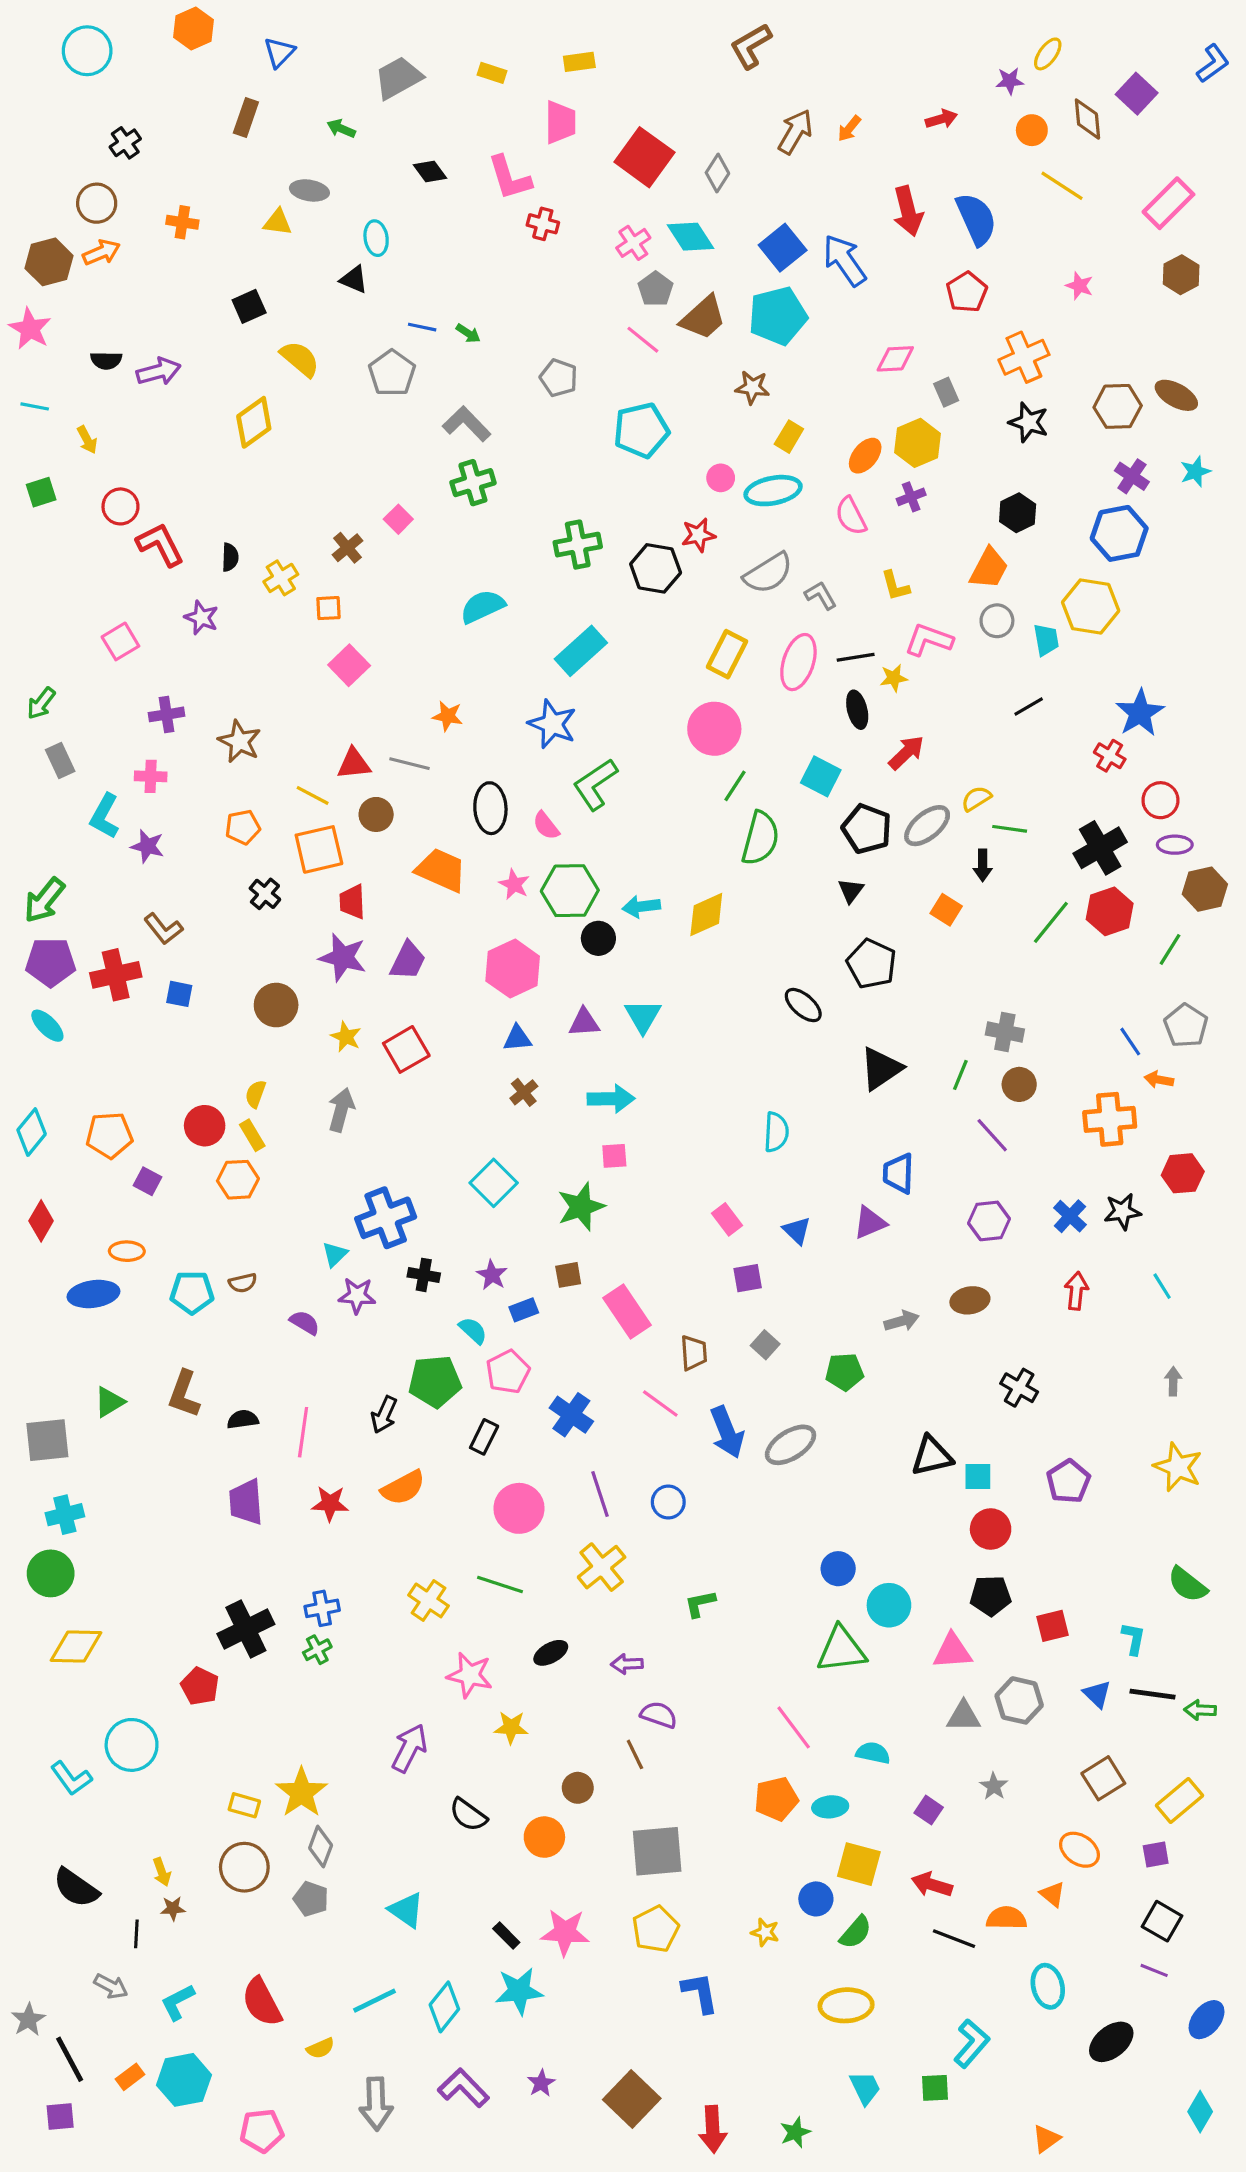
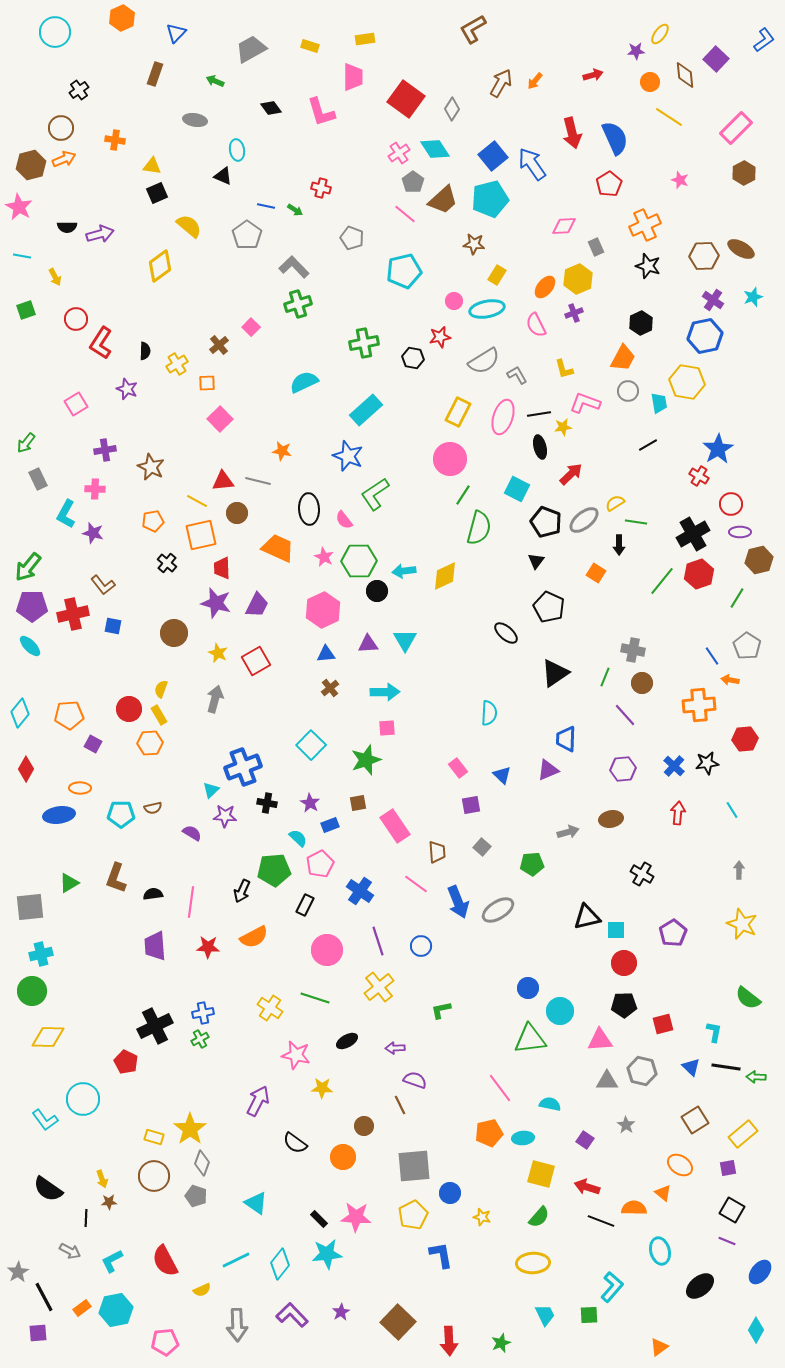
yellow triangle: (278, 222) -> (152, 166), moved
red cross: (543, 224) -> (321, 188), moved
red L-shape: (160, 545) -> (101, 343), turned -120
black hexagon: (656, 568) -> (413, 358), size x0.7
blue circle: (816, 1899) -> (450, 1193), moved

